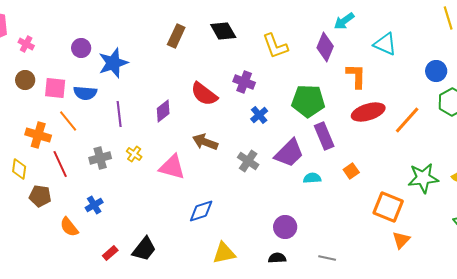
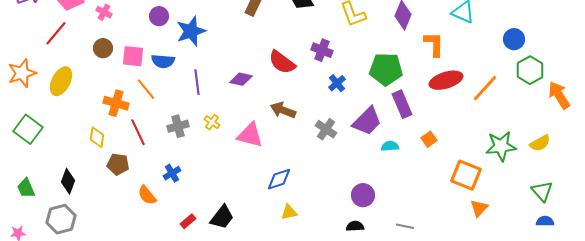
purple diamond: (163, 111) -> (241, 79), turned 50
yellow triangle: (224, 253) -> (289, 212), moved, size x0.7

